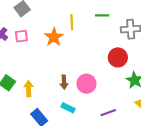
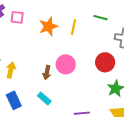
yellow line: (72, 22) -> (73, 27), moved
pink circle: (86, 84) -> (66, 64), moved

